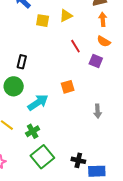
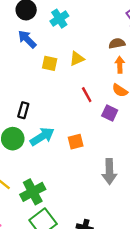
cyan arrow: (38, 102) -> (42, 136), moved
gray arrow: (98, 111) -> (109, 172), size x1.5
green cross: (33, 131) -> (33, 192), size x1.5

